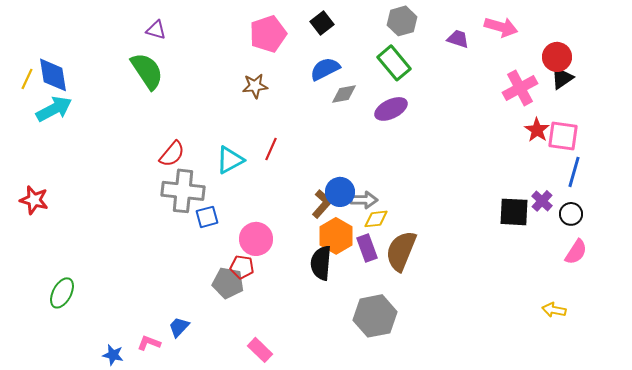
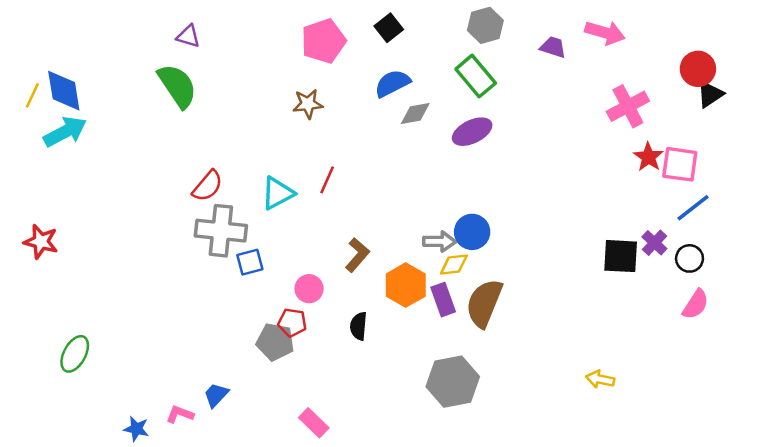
red circle: (557, 57) -> (698, 69), moved
black triangle: (562, 78) -> (710, 94), moved
blue line: (574, 172) -> (693, 208), turned 36
blue circle: (340, 192) -> (472, 232), moved
brown L-shape: (322, 204) -> (357, 255), moved
pink circle: (256, 239) -> (309, 289), size x0.7
black semicircle: (321, 263) -> (359, 326), moved, size x0.7
yellow arrow: (554, 310) -> (600, 379), moved

